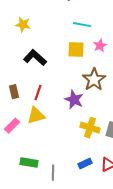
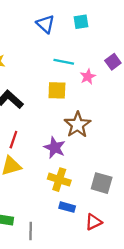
pink star: (100, 46) -> (88, 77), moved
yellow cross: (90, 128) -> (59, 180), moved
blue rectangle: (85, 164) -> (67, 207), moved, turned 40

